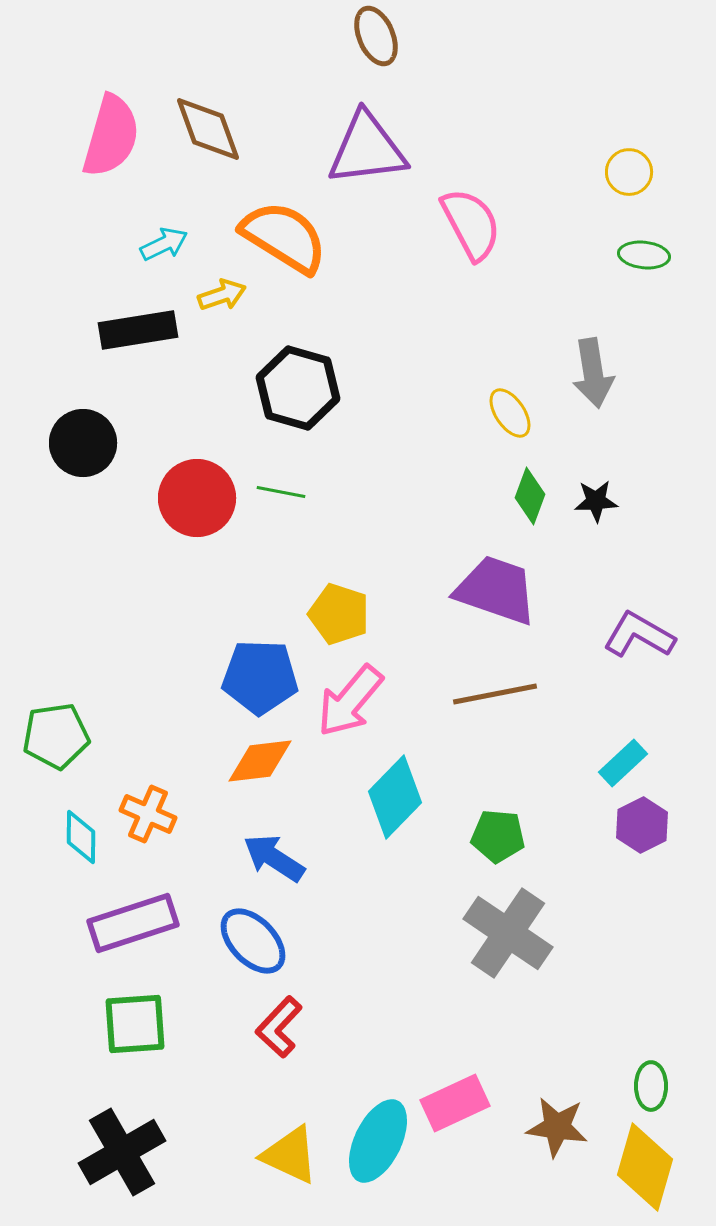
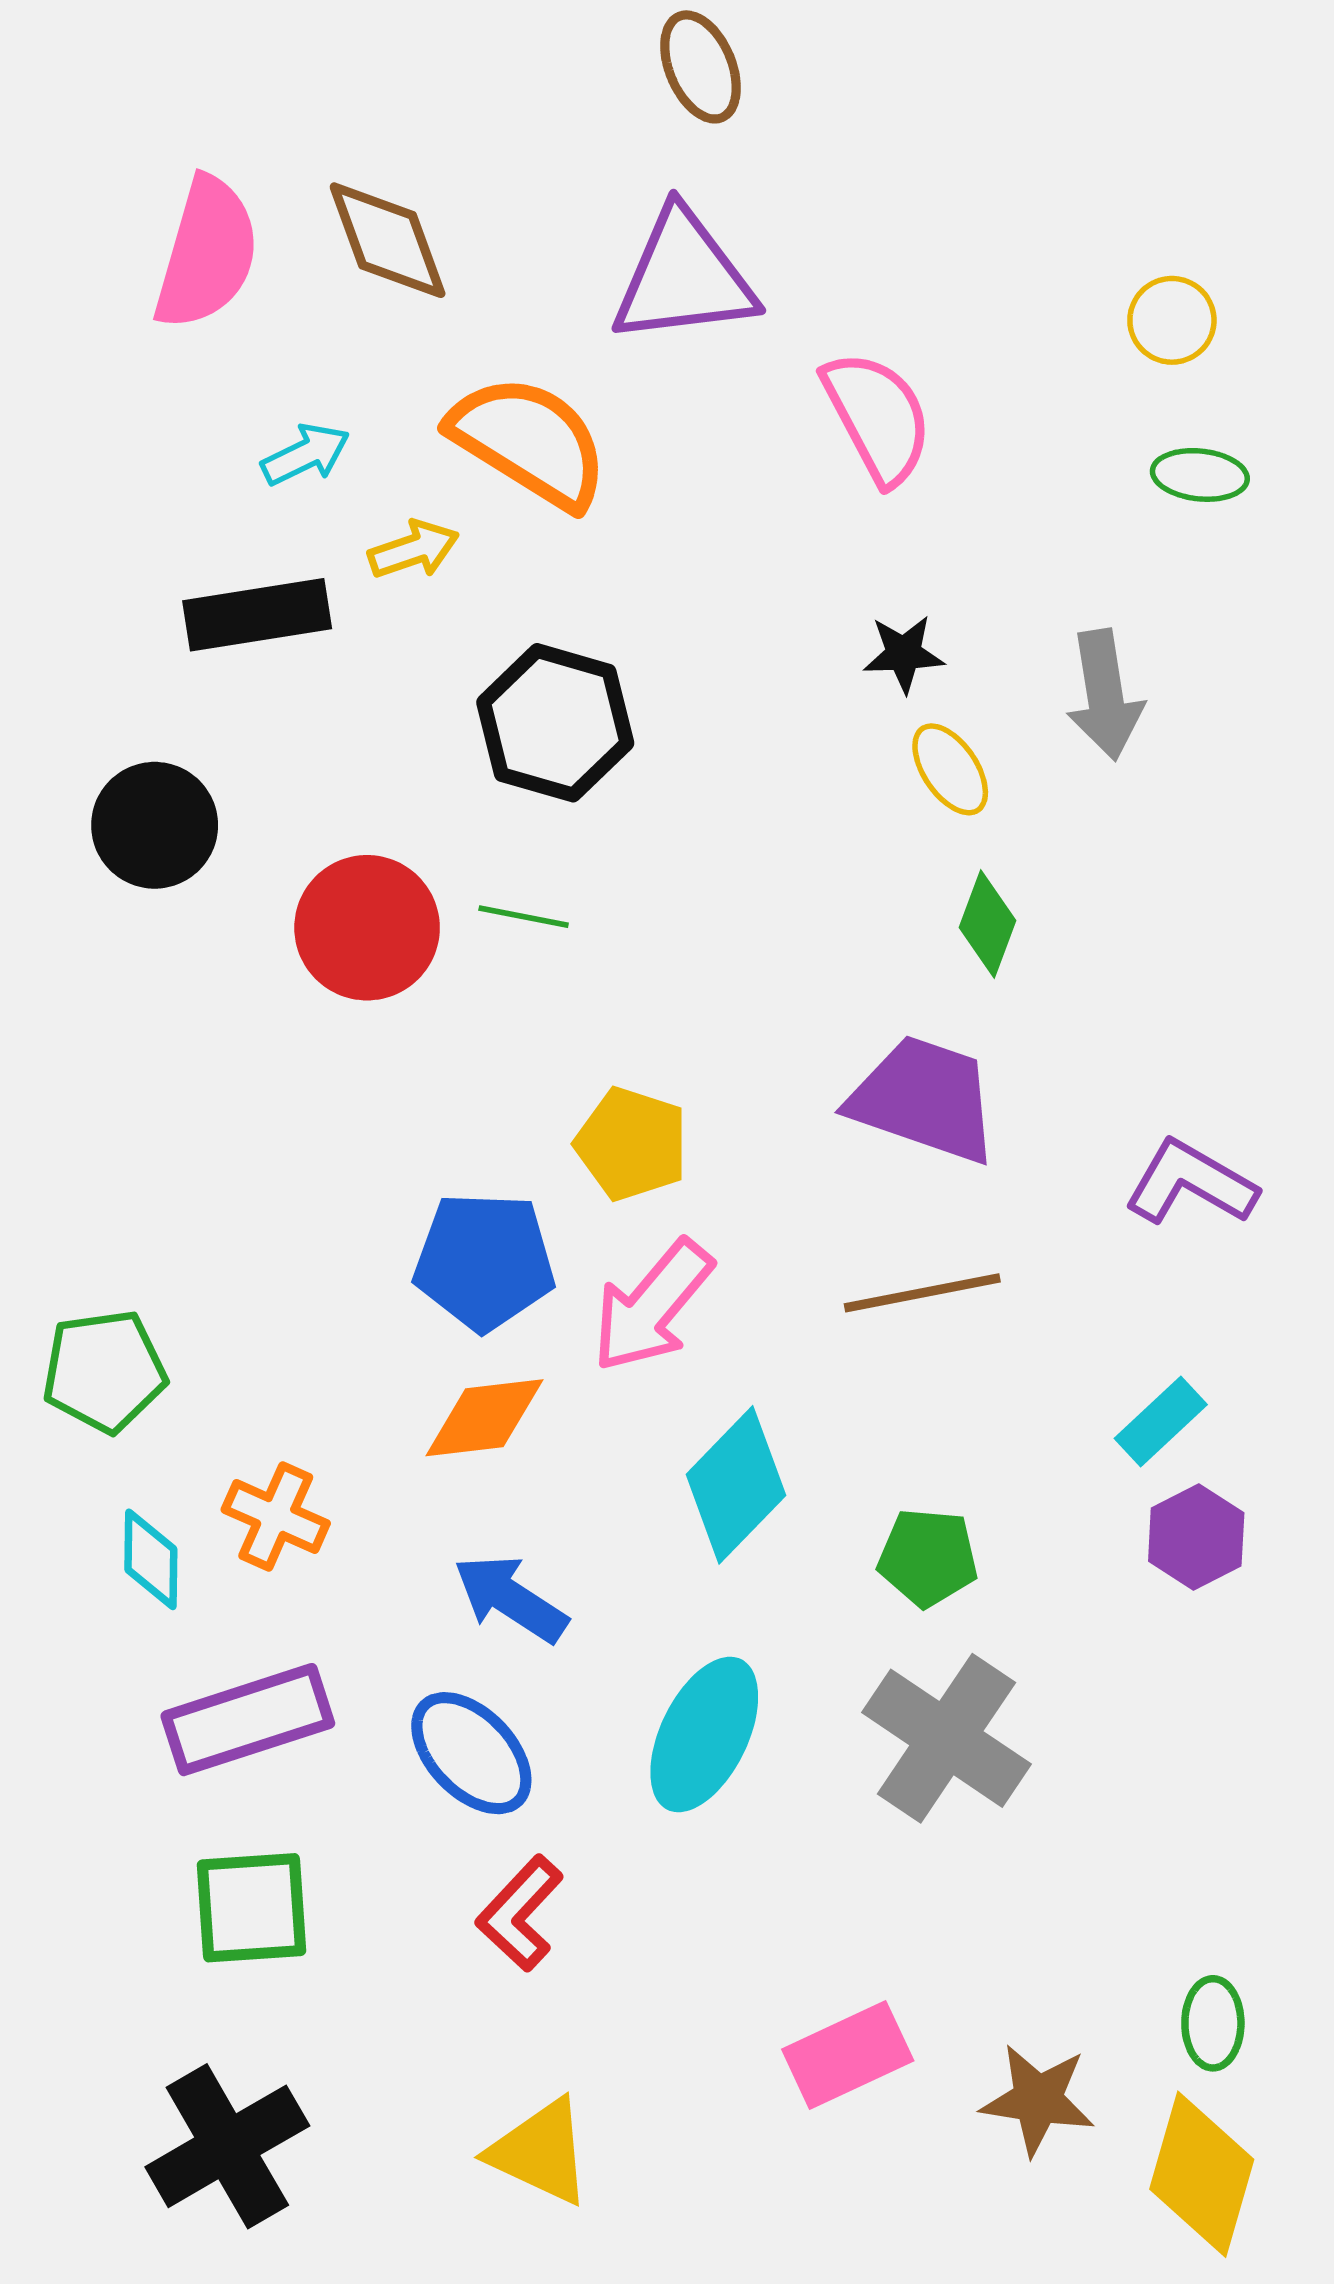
black star: (596, 501) -> (904, 654), moved
cyan ellipse: (378, 1141) -> (704, 1734), moved

